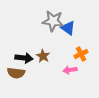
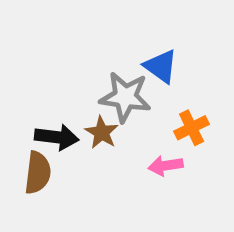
gray star: (53, 21) -> (125, 97), moved
brown semicircle: (16, 73) -> (38, 173), turned -90

